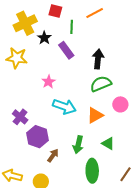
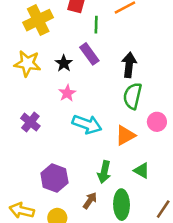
black star: (44, 38) -> (64, 63), moved
green semicircle: (101, 84) -> (133, 96), turned -55
purple cross: (20, 117) -> (30, 122), moved
purple hexagon: (38, 137) -> (54, 178), moved
brown arrow: (53, 156) -> (90, 201), moved

